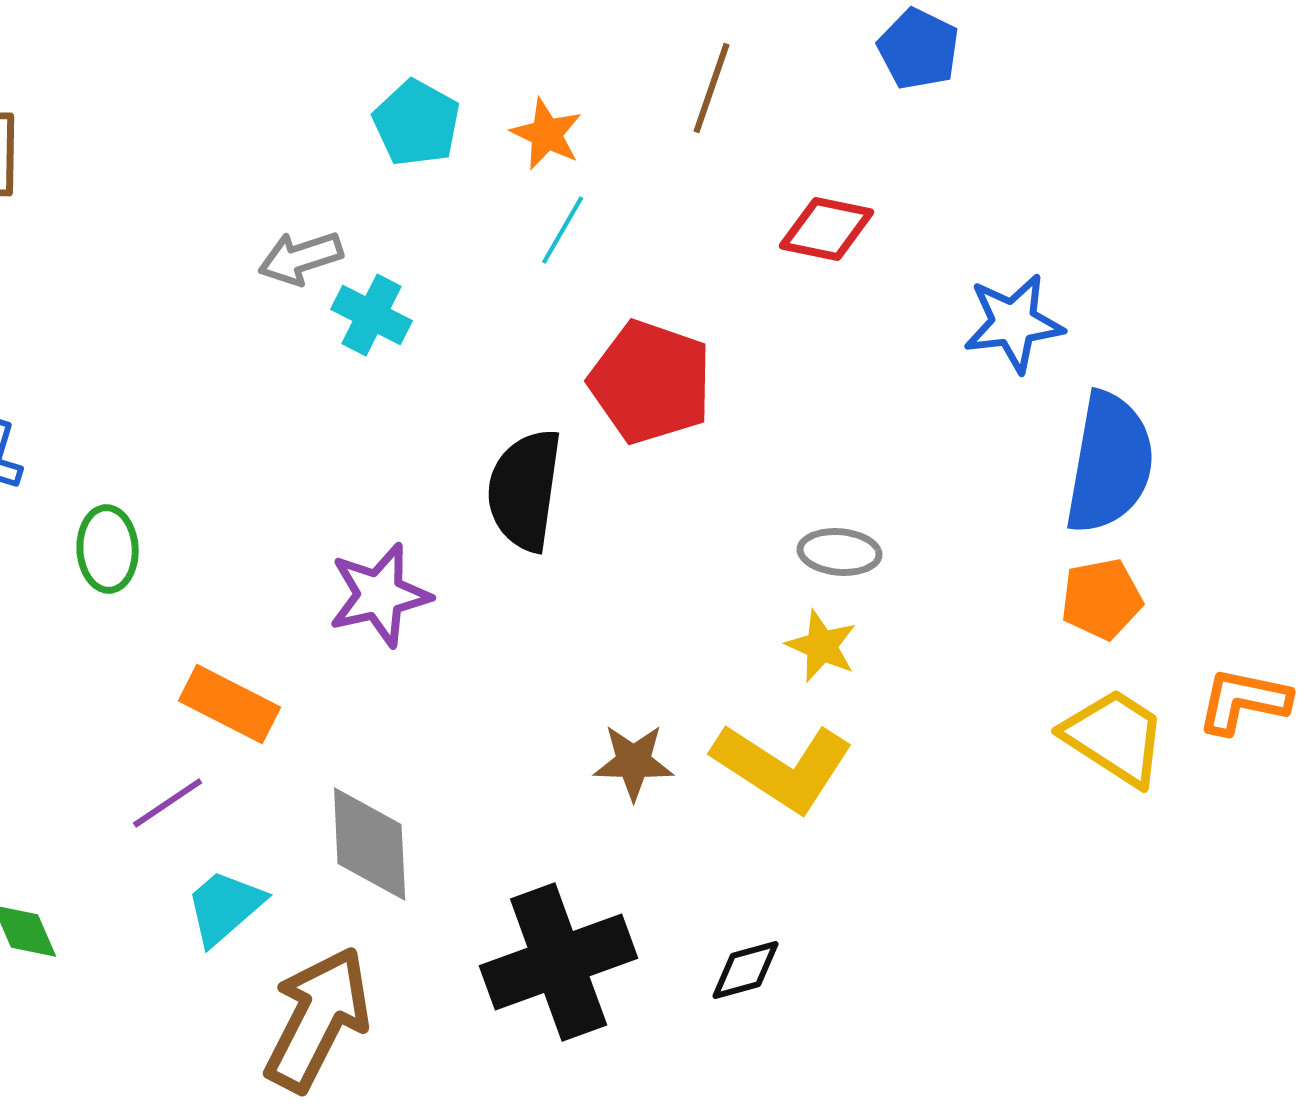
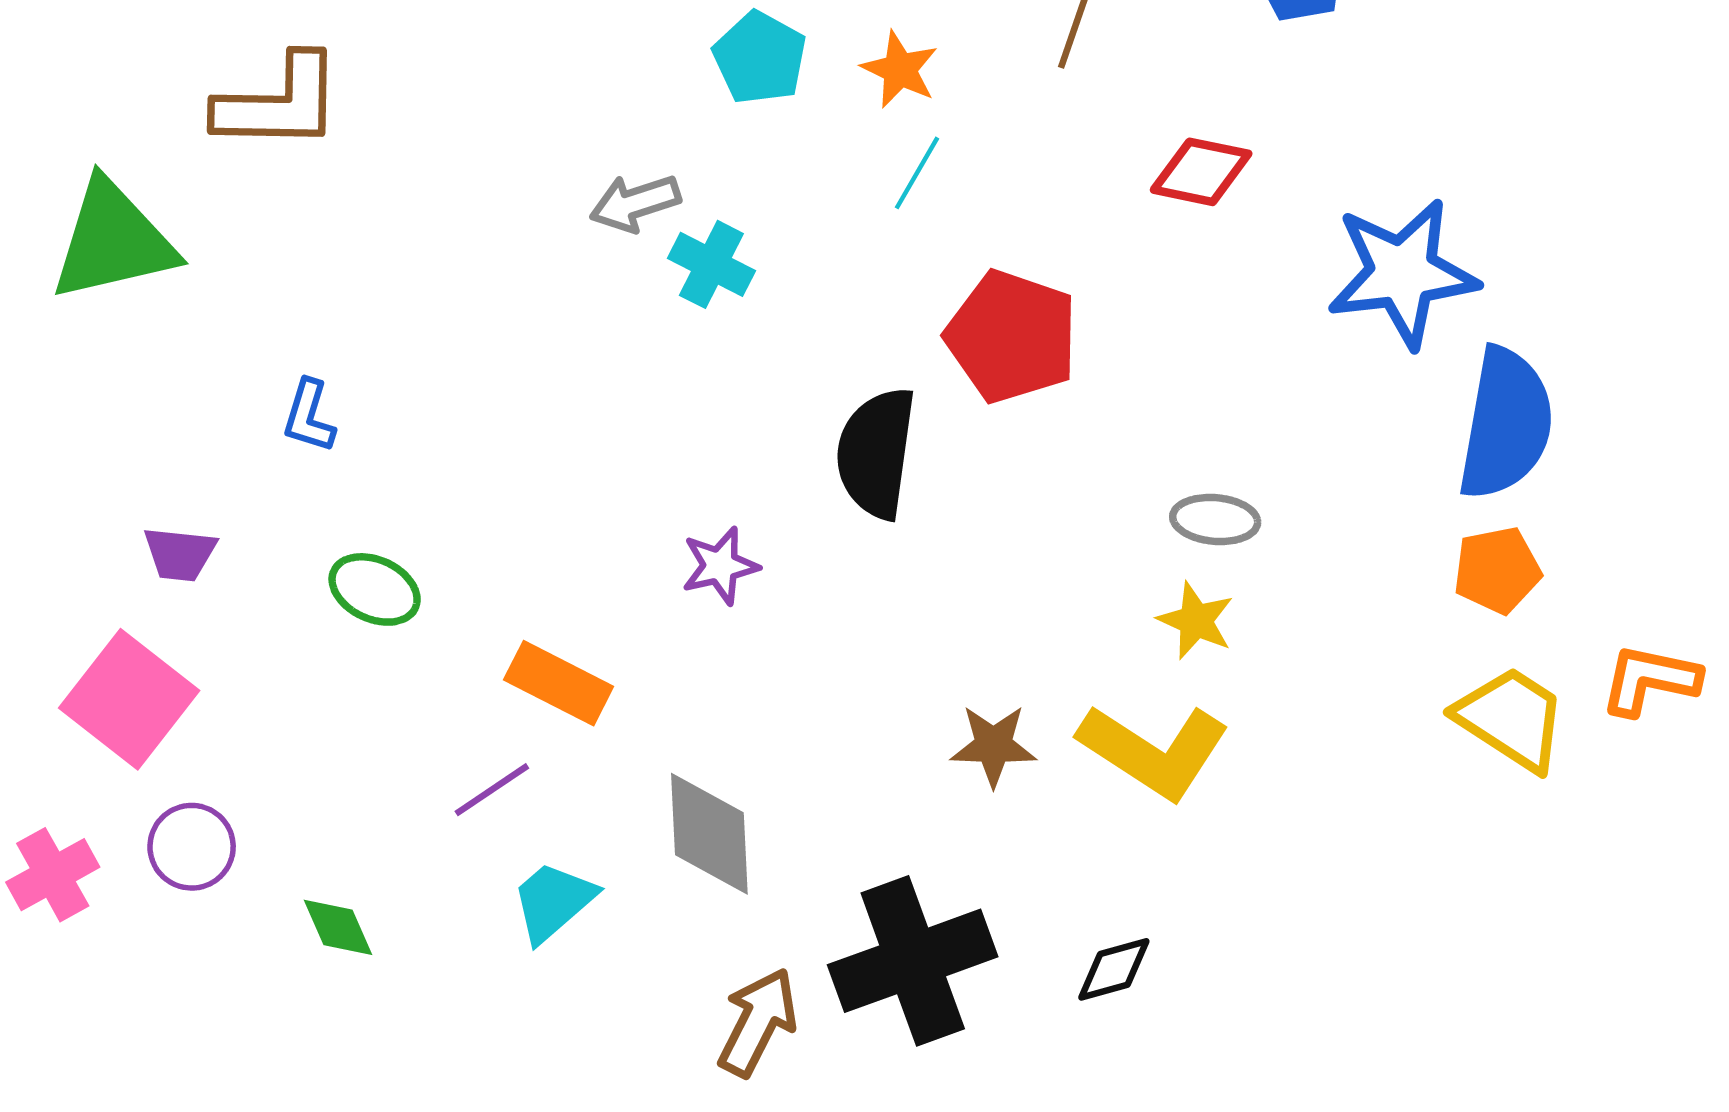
blue star: (1014, 323) -> (1402, 273), size x1.4
green ellipse: (108, 549) -> (375, 589), moved, turned -62
purple star: (380, 595) -> (720, 566), size x0.7
brown arrow: (318, 1019) -> (758, 1022), moved, size x0.7

